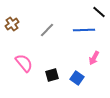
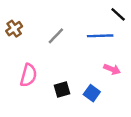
pink arrow: (94, 58) -> (112, 69), turned -96
pink semicircle: (24, 63) -> (28, 75), turned 54

